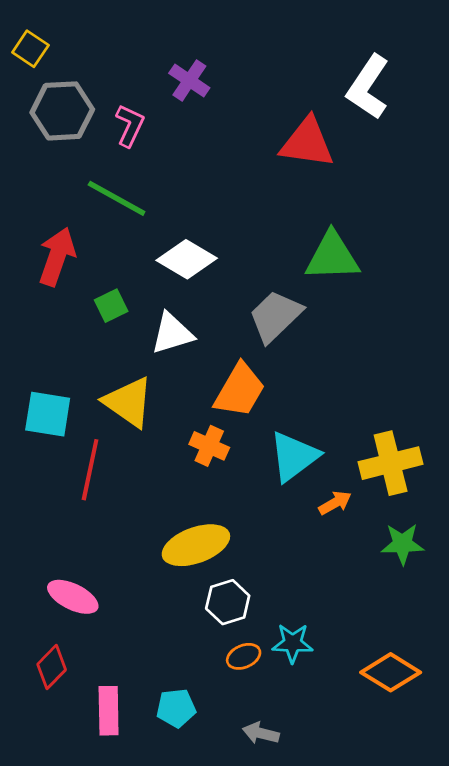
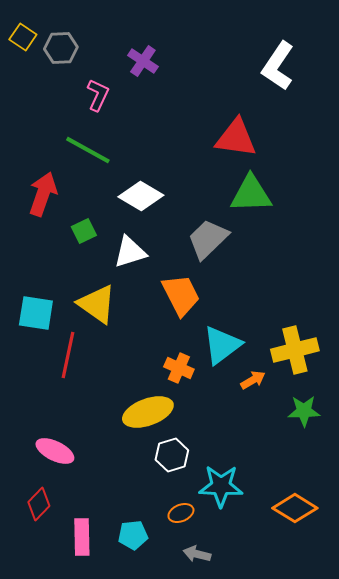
gray hexagon: (62, 111) -> (61, 48), moved, size x0.7
red triangle: (307, 143) -> (236, 138), moved
orange trapezoid: (240, 390) -> (181, 295), turned -57
orange cross: (209, 446) -> (179, 368), moved
cyan star: (293, 643) -> (221, 486), size x1.4
orange ellipse: (244, 656) -> (181, 513), moved

